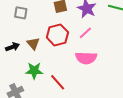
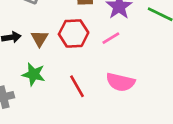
pink semicircle: (86, 58) -> (120, 82), moved
red line: (58, 82) -> (77, 86), moved

